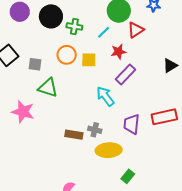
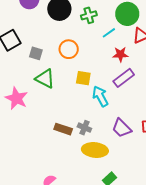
green cross: (74, 26) -> (89, 15), moved, turned -35
yellow square: (89, 60) -> (83, 78), moved
purple trapezoid: (132, 124) -> (122, 128), turned -60

